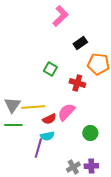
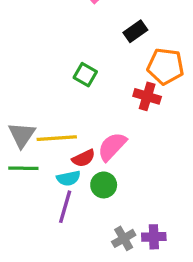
red cross: (77, 83) -> (147, 96), moved
green circle: (90, 133) -> (104, 185), moved
cyan semicircle: (47, 136) -> (69, 178), moved

